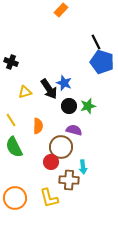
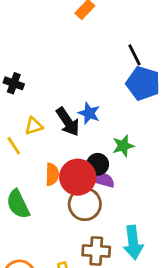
black circle: (69, 106) -> (98, 164), moved
yellow line: (11, 120) -> (14, 146), moved
red circle: (51, 162) -> (78, 177), moved, size x1.6
cyan arrow: (83, 167) -> (133, 242), moved, size x1.6

